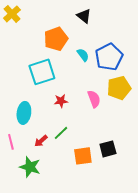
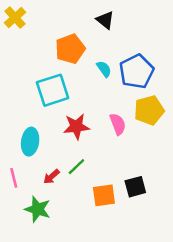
red star: (61, 101) -> (76, 127), size x1.5

